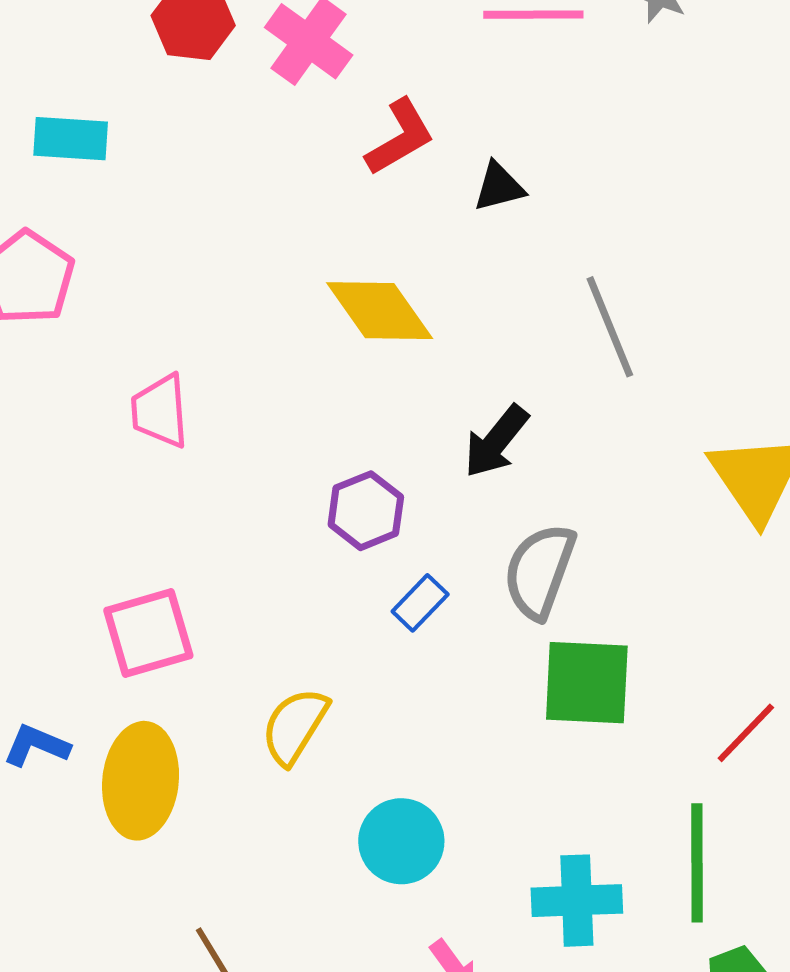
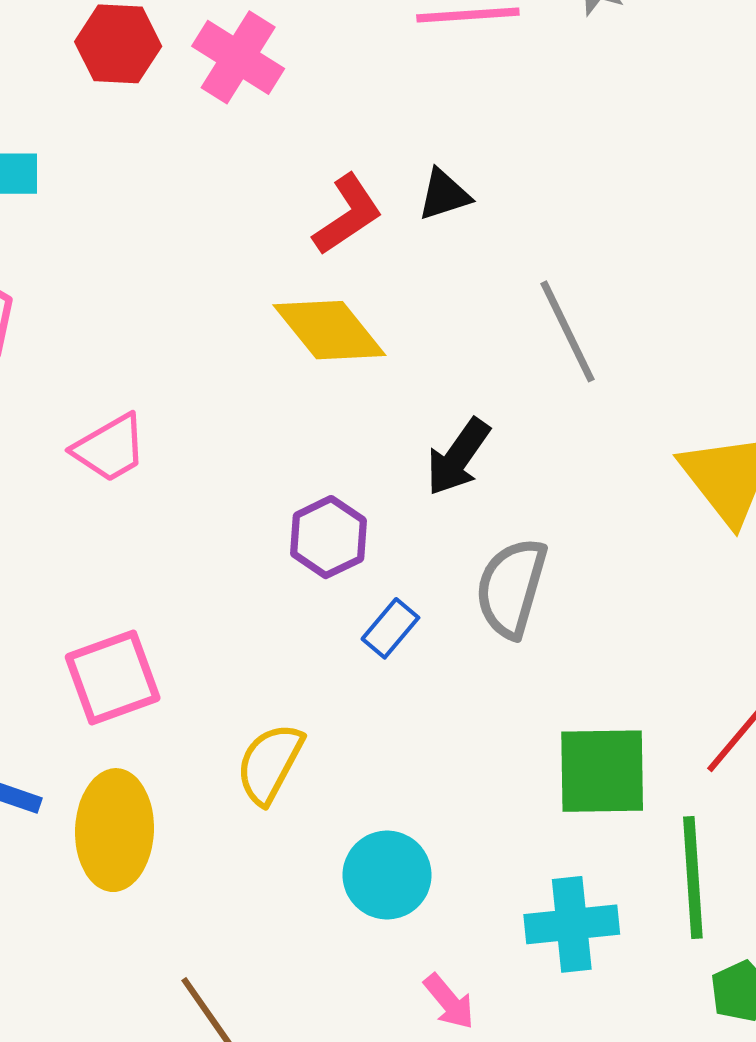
red L-shape: (400, 137) -> (348, 215), moved
pink trapezoid: (160, 411) -> (110, 448), turned -112
green square: (587, 683) -> (602, 771), moved

